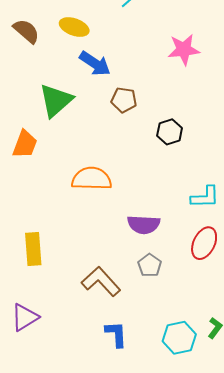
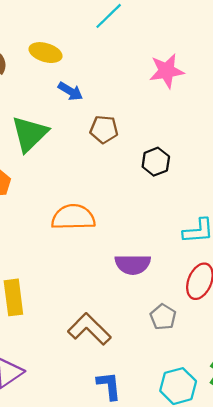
blue arrow: (95, 64) -> (70, 91), size x0.7
gray pentagon: (150, 265) -> (163, 317), moved

